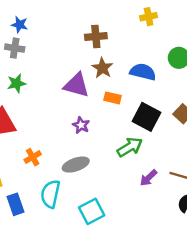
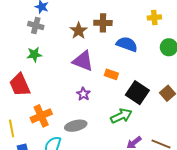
yellow cross: (149, 17) -> (154, 17), moved
brown star: (102, 68) -> (79, 31), moved
blue semicircle: (143, 72) -> (127, 44), moved
orange cross: (33, 157) -> (41, 116), size x1.5

